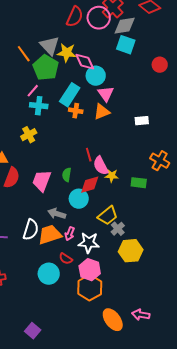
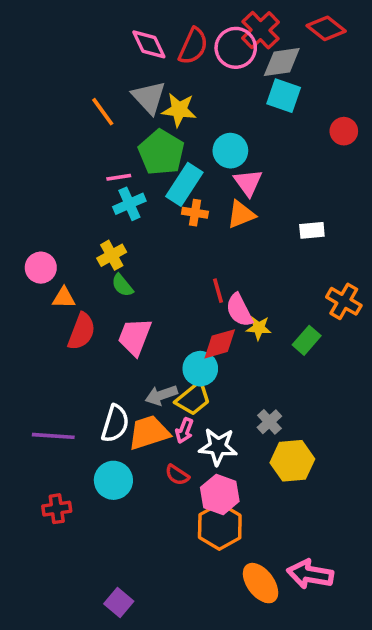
pink diamond: (85, 62) -> (149, 44), moved
green pentagon: (46, 68) -> (161, 152), moved
pink line: (33, 91) -> (119, 177), turned 40
cyan cross: (39, 106) -> (129, 204), turned -30
green semicircle: (67, 175) -> (122, 285), moved, turned -48
green rectangle: (139, 183) -> (307, 340), turned -56
gray arrow: (57, 214) -> (161, 395), turned -36
yellow trapezoid: (108, 216) -> (193, 399), moved
cyan circle: (49, 274) -> (113, 480), moved
pink arrow: (141, 315) -> (310, 574), size x1.4

